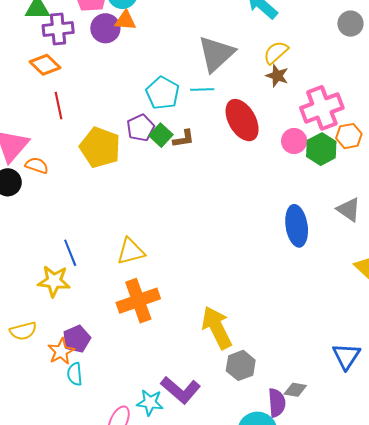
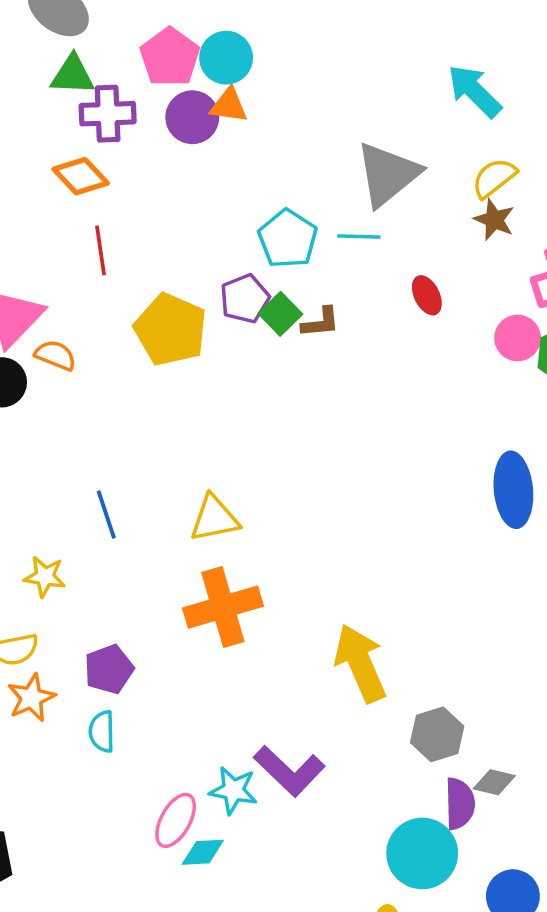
red ellipse: (242, 120) -> (427, 295), size x0.5
yellow star: (54, 281) -> (45, 577), moved, size x0.7
orange star: (61, 351) -> (31, 698), moved
gray hexagon: (241, 365) -> (437, 734), moved

